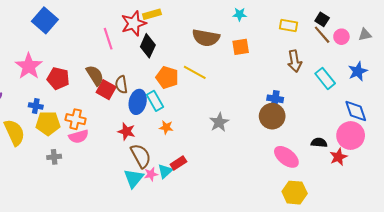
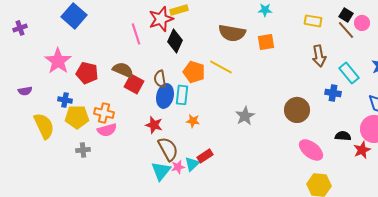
pink circle: (341, 37) -> (362, 23), moved
brown semicircle: (95, 75) -> (123, 70), turned -35
brown semicircle: (121, 85) -> (160, 79), moved
blue cross: (275, 99) -> (333, 93), moved
cyan rectangle: (155, 101) -> (182, 95), turned 36

